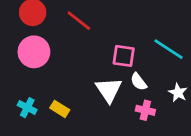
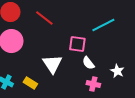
cyan line: (168, 49) -> (103, 25), moved, turned -60
white triangle: (109, 90) -> (52, 64), moved

